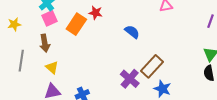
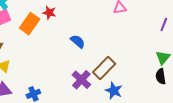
blue semicircle: (132, 32) -> (78, 41), moved

